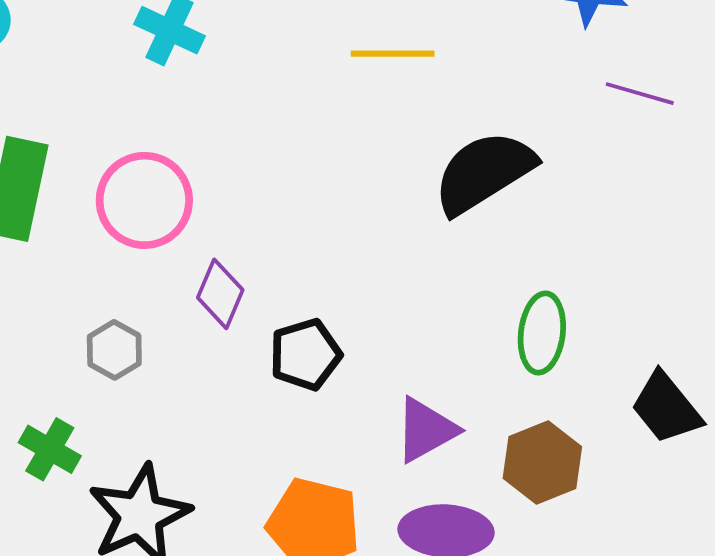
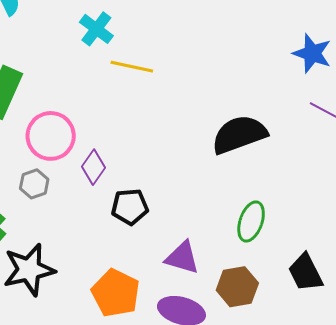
yellow line: (393, 54) -> (132, 67), moved
pink circle: (144, 200) -> (51, 136), moved
purple triangle: (426, 430) -> (182, 258), turned 33

